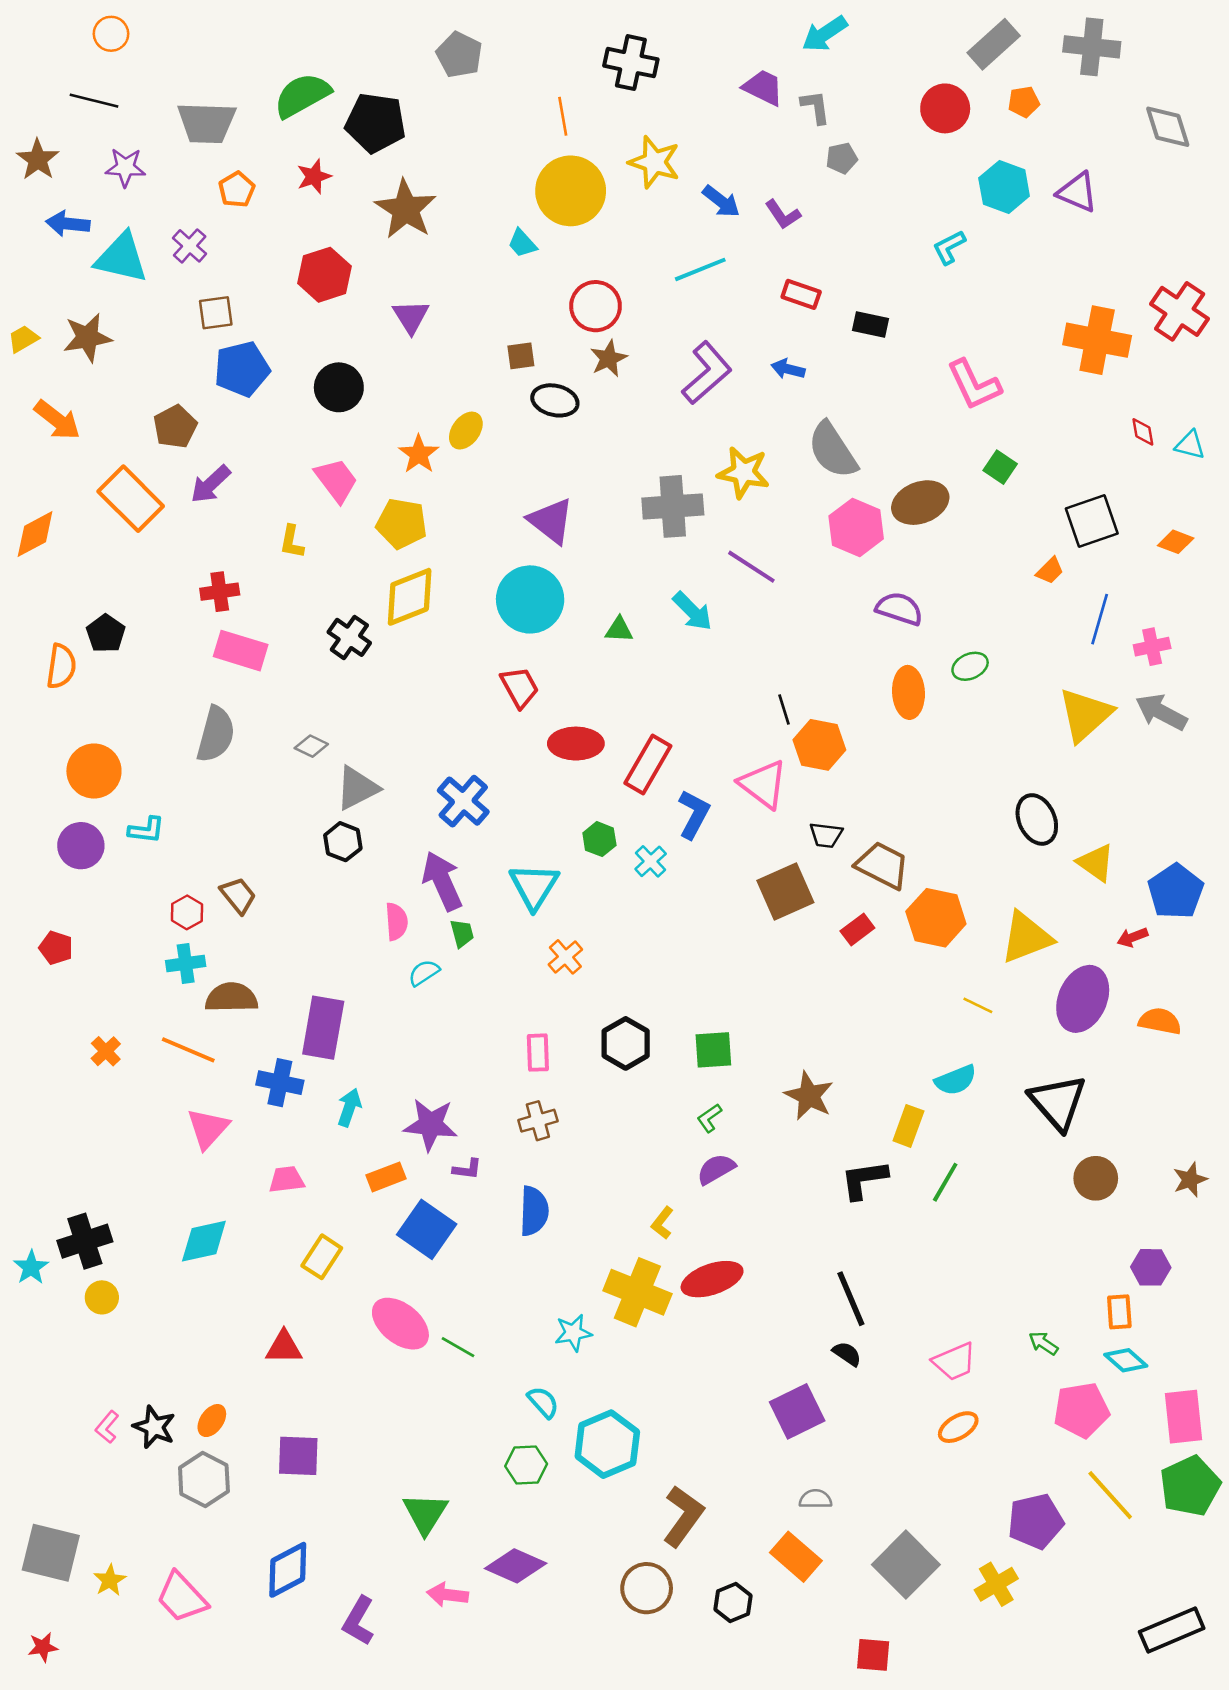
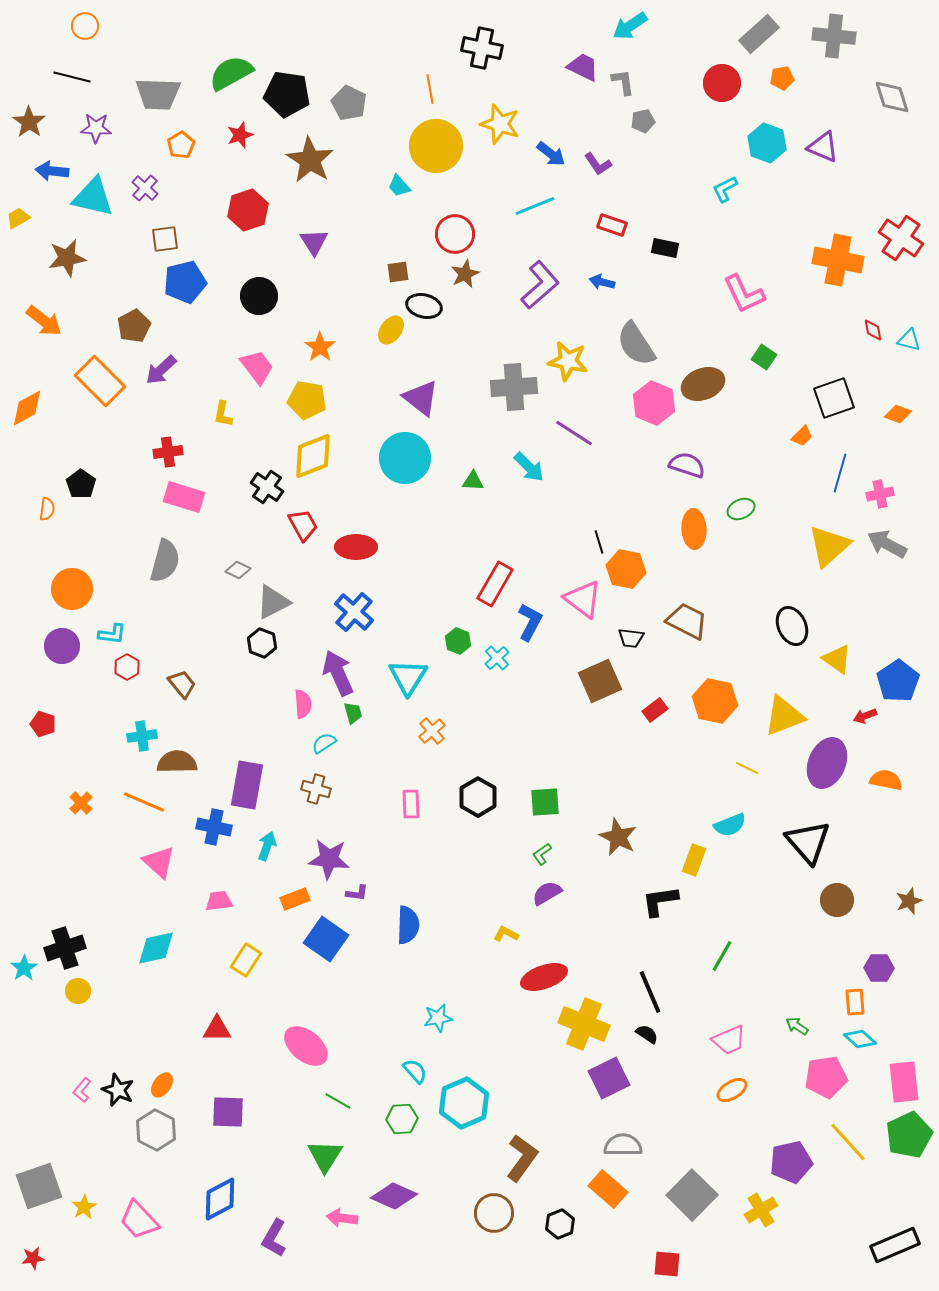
gray pentagon: (459, 55) -> (349, 103), moved
yellow trapezoid: (23, 339) -> (18, 218), moved
yellow ellipse: (466, 431) -> (391, 330), moved
orange semicircle: (61, 666) -> (47, 509), size x0.7
red trapezoid: (520, 687) -> (303, 525), moved
red ellipse: (576, 744) -> (356, 547), moved
brown trapezoid: (882, 865) -> (687, 621), moved
red hexagon: (187, 912) -> (127, 667), moved
brown cross: (538, 1121) -> (316, 789), moved, turned 32
pink triangle: (208, 1129) -> (159, 862), turned -30
green line: (945, 1182) -> (722, 956), moved
yellow L-shape: (662, 1223) -> (506, 934), turned 80
yellow cross: (637, 1292) -> (584, 1024), moved
pink ellipse: (400, 1324) -> (306, 1046), moved
green line: (458, 1347) -> (338, 1101), moved
gray semicircle: (816, 1499) -> (623, 1145), size x1.5
gray square: (51, 1553) -> (39, 1186), turned -33

